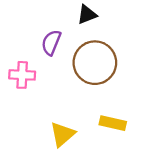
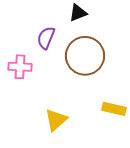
yellow rectangle: (113, 123) -> (114, 109), moved

